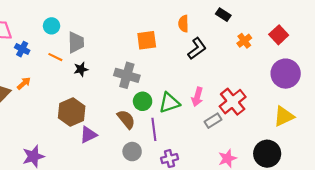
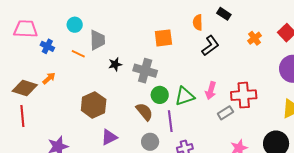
black rectangle: (223, 15) -> (224, 14), moved
black star: (81, 69) -> (115, 64), moved
red cross: (233, 102) -> (244, 95), turned 35
purple triangle: (88, 135) -> (109, 137), moved

